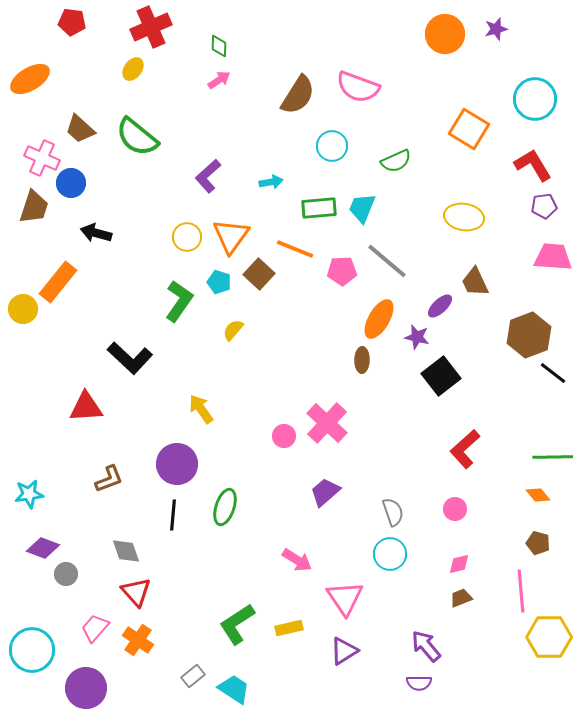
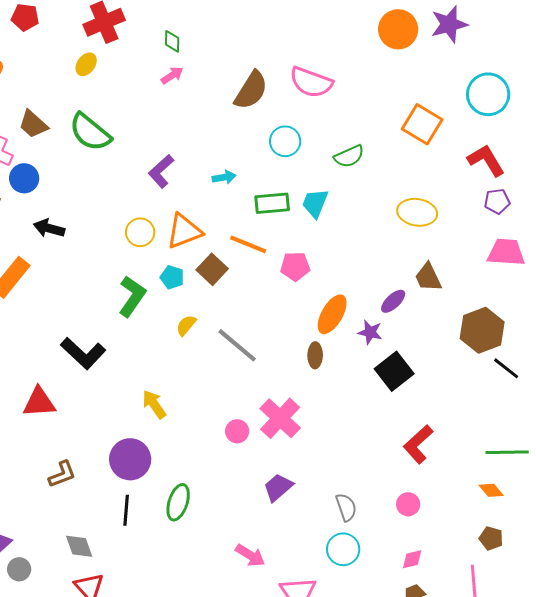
purple star: (496, 29) -> (449, 24), size x1.6
orange triangle: (231, 236) -> (184, 231), turned 33
gray line: (387, 261) -> (237, 345), moved

